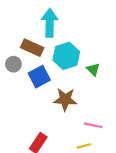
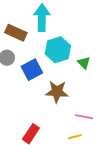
brown rectangle: (32, 48) -> (16, 33), moved

